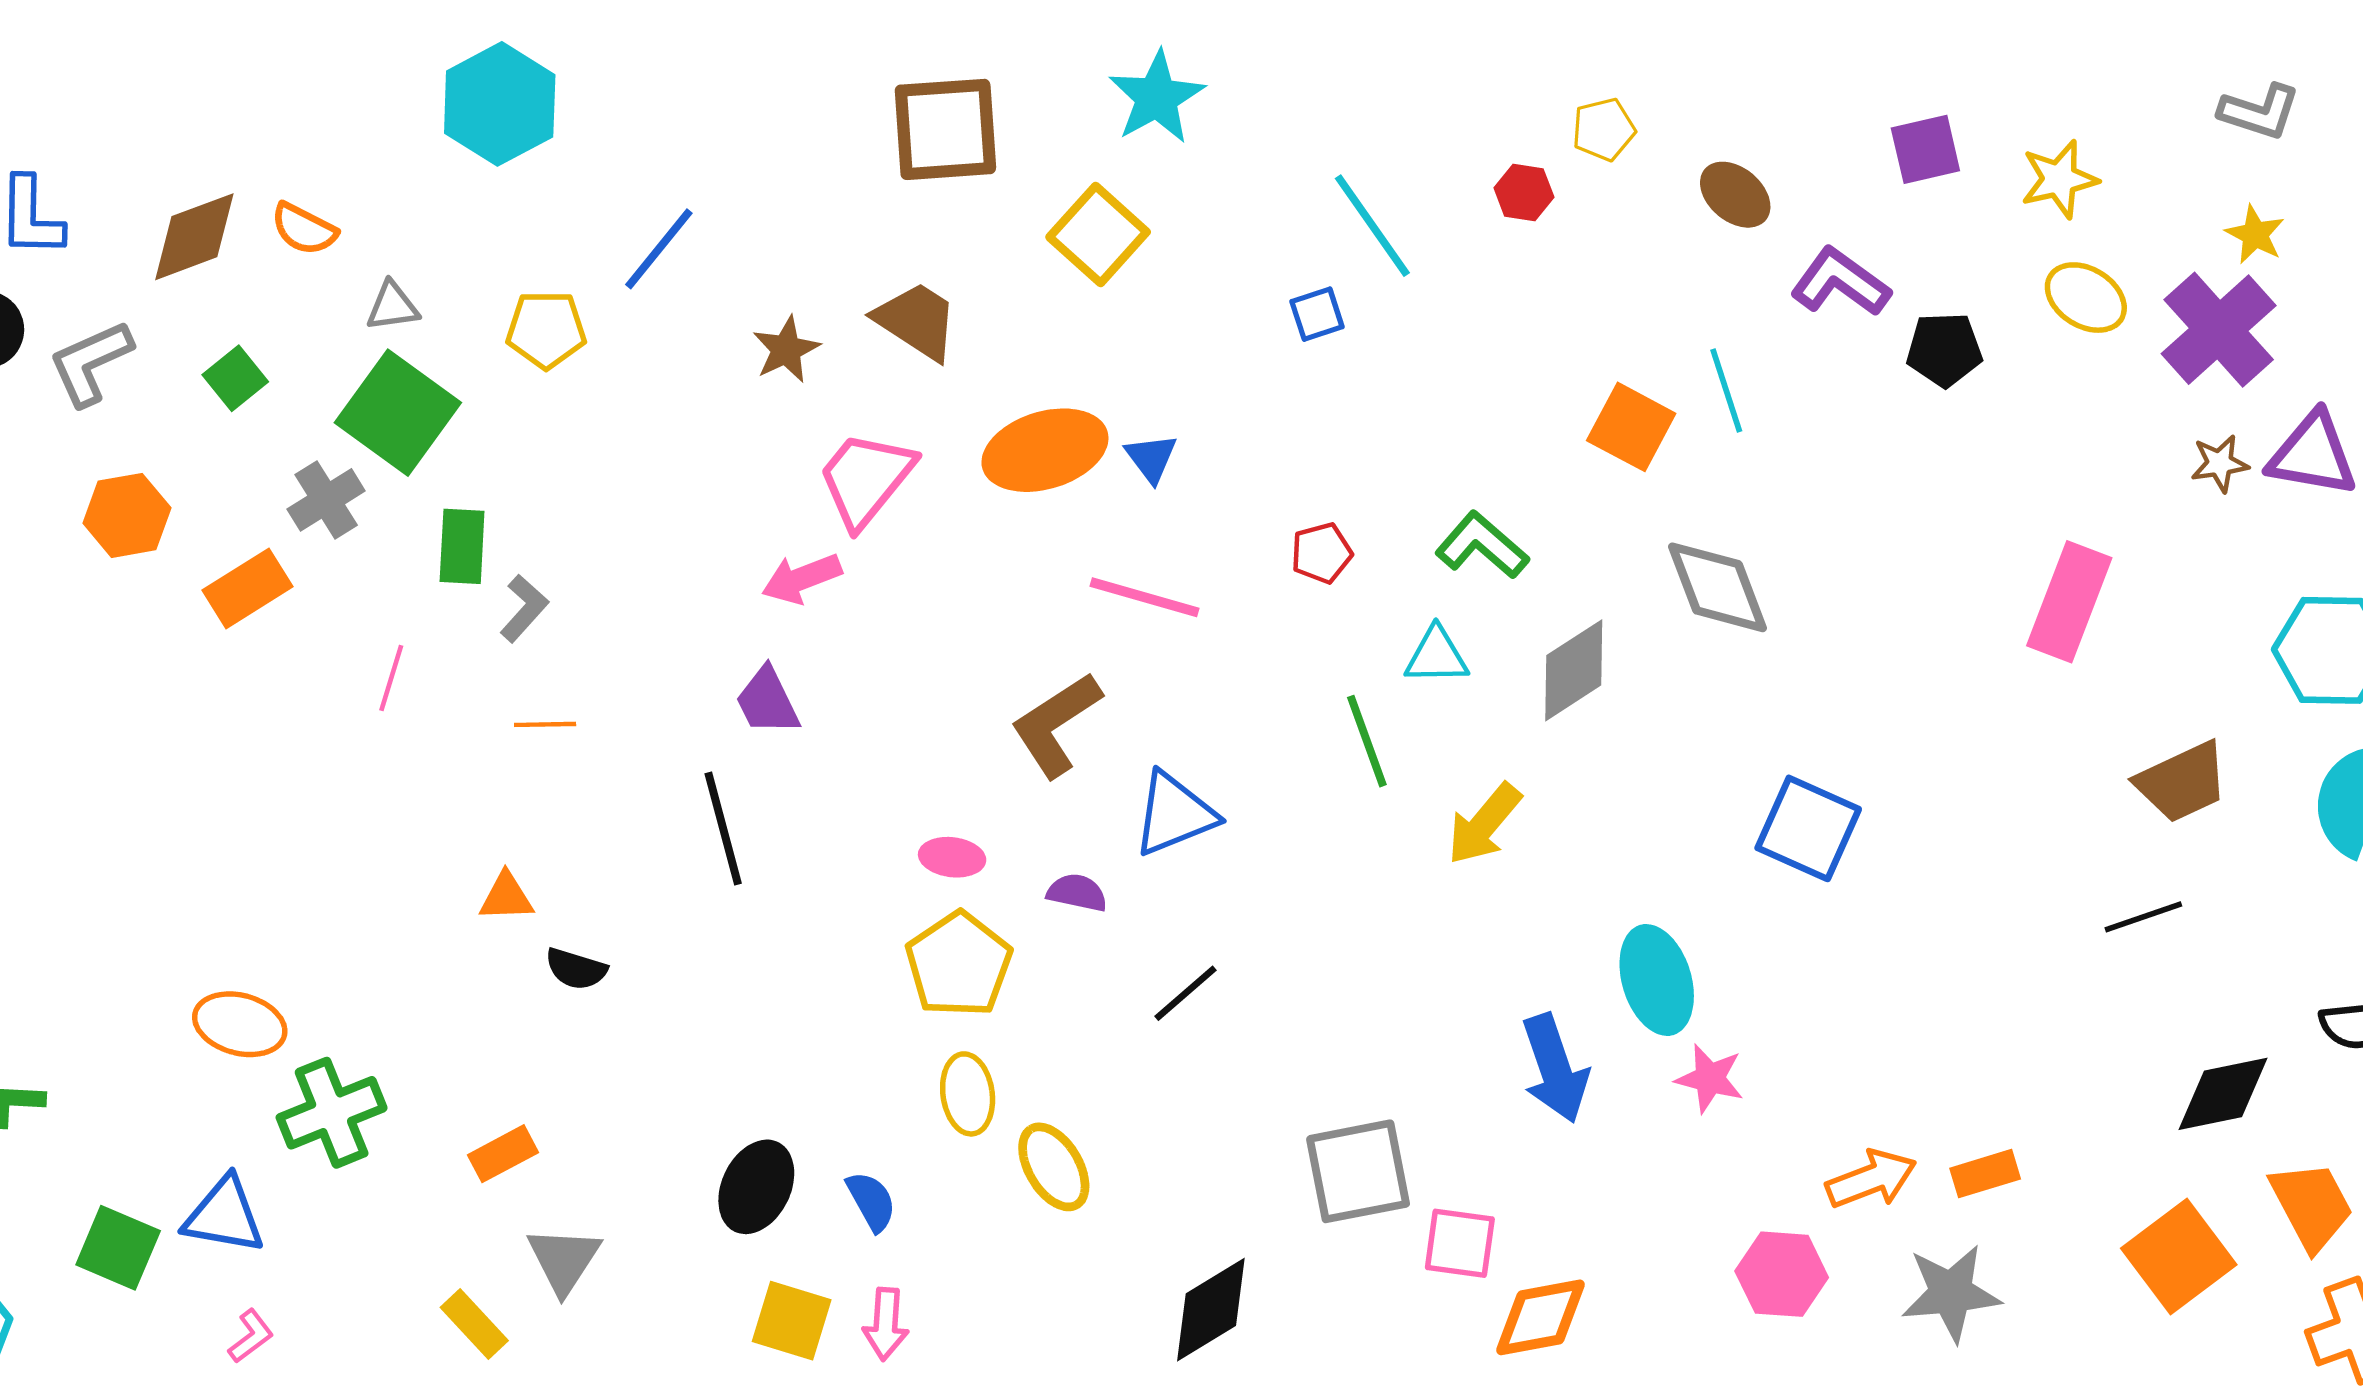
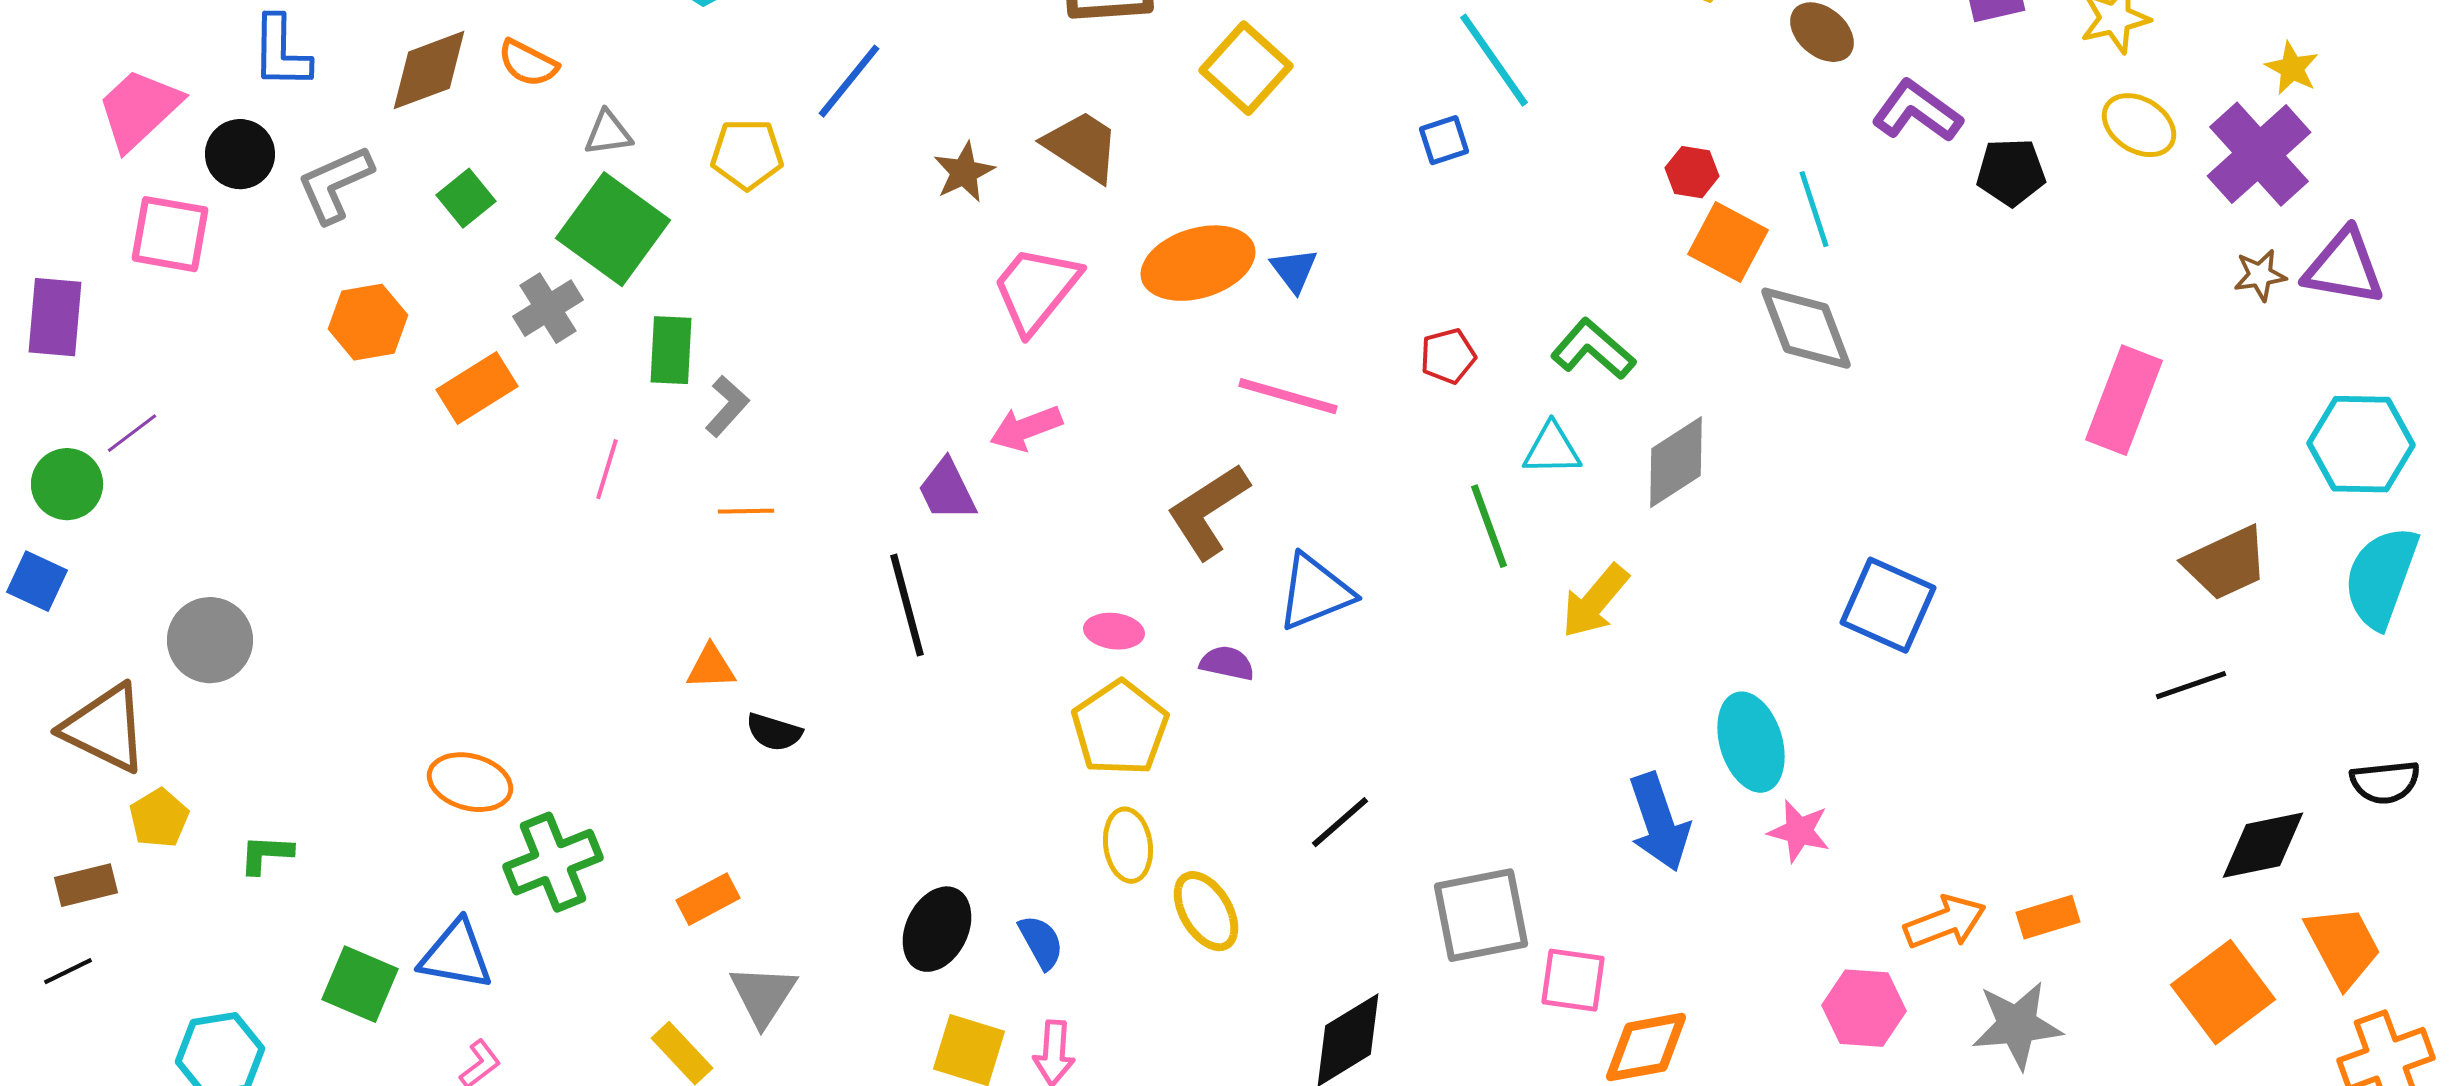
red hexagon: (1524, 192) -> (1692, 172), moved
pink arrow: (802, 578) -> (1026, 428), moved
gray diamond: (1718, 587) -> (1806, 328), moved
black line: (1185, 993) -> (1340, 822), moved

